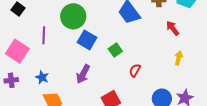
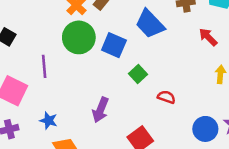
blue square: (87, 40) -> (114, 45), moved
red semicircle: (135, 70) -> (166, 97), turned 88

